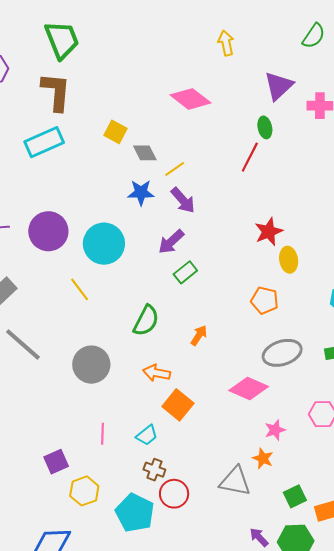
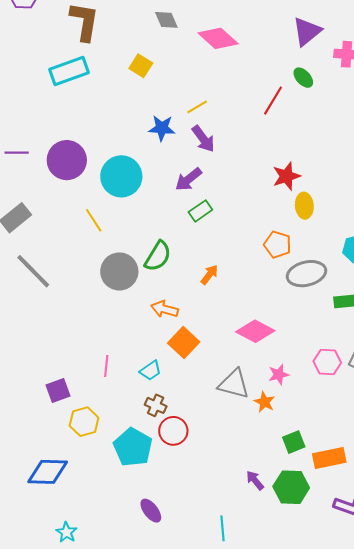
green ellipse: (265, 127) -> (303, 78), moved, turned -35
gray diamond: (145, 153) -> (166, 20), moved
gray ellipse: (282, 353) -> (306, 274), moved
gray circle: (91, 365) -> (119, 271), moved
gray triangle: (235, 481) -> (234, 384), moved

